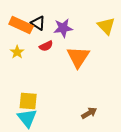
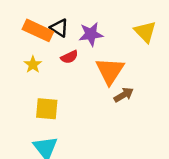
yellow square: (28, 101) -> (47, 109), moved
brown arrow: (89, 113) -> (124, 95), moved

